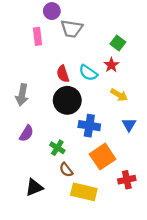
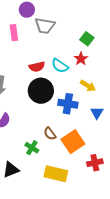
red semicircle: (63, 74) -> (37, 67), turned -84
blue cross: (89, 126) -> (68, 104), moved
green cross: (57, 148) -> (32, 148), moved
brown semicircle: (66, 170) -> (50, 134), moved

